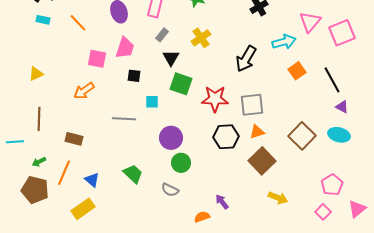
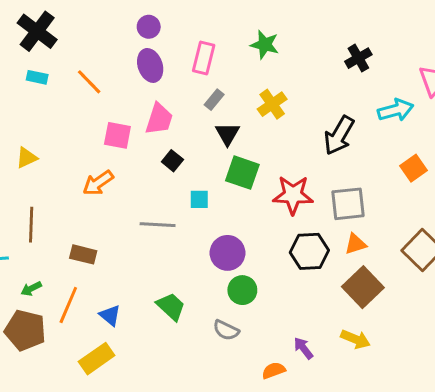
orange square: (297, 71) -> (413, 168), moved
black square: (134, 76) -> (172, 161), turned 32
yellow arrow: (278, 198) -> (355, 339), moved

